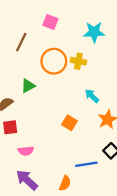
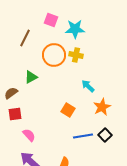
cyan star: (94, 32) -> (75, 29), moved
pink semicircle: (26, 151) -> (29, 135), turned -128
blue line: (86, 164) -> (83, 136), moved

